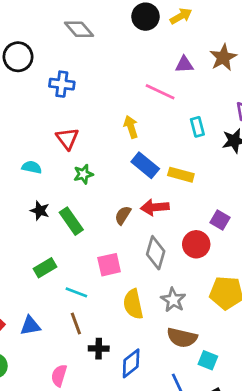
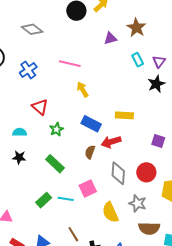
blue cross: (62, 84) -> (28, 70), turned -30
pink line: (160, 92) -> (70, 64), moved
cyan rectangle: (197, 127) -> (138, 60), moved
blue rectangle: (145, 165) -> (91, 124), moved
black star: (40, 211) -> (19, 157), moved
red circle: (196, 244) -> (146, 172), moved
cyan line: (76, 292) -> (66, 199), moved

